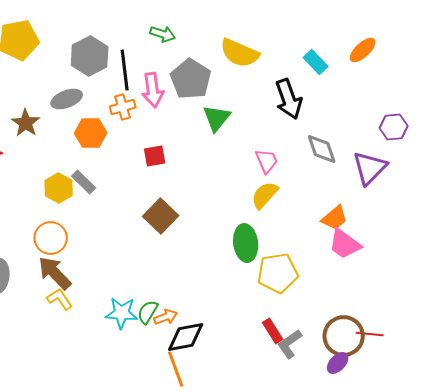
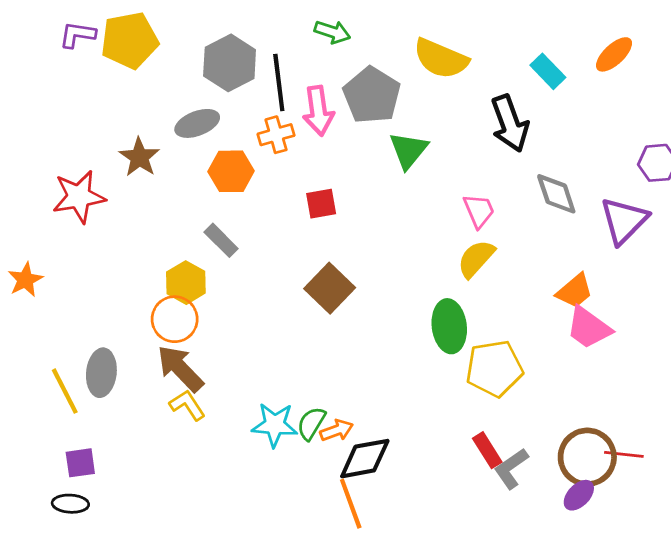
yellow hexagon: (59, 188) -> (186, 283), moved

